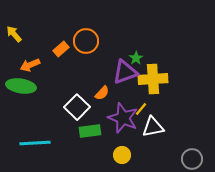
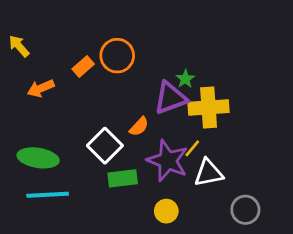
green ellipse: (21, 86) -> (38, 158), moved
gray circle: (192, 159) -> (245, 210), moved

